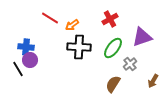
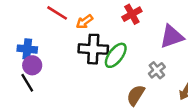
green ellipse: (113, 48) -> (116, 55), moved
black line: (18, 69) -> (27, 83), moved

